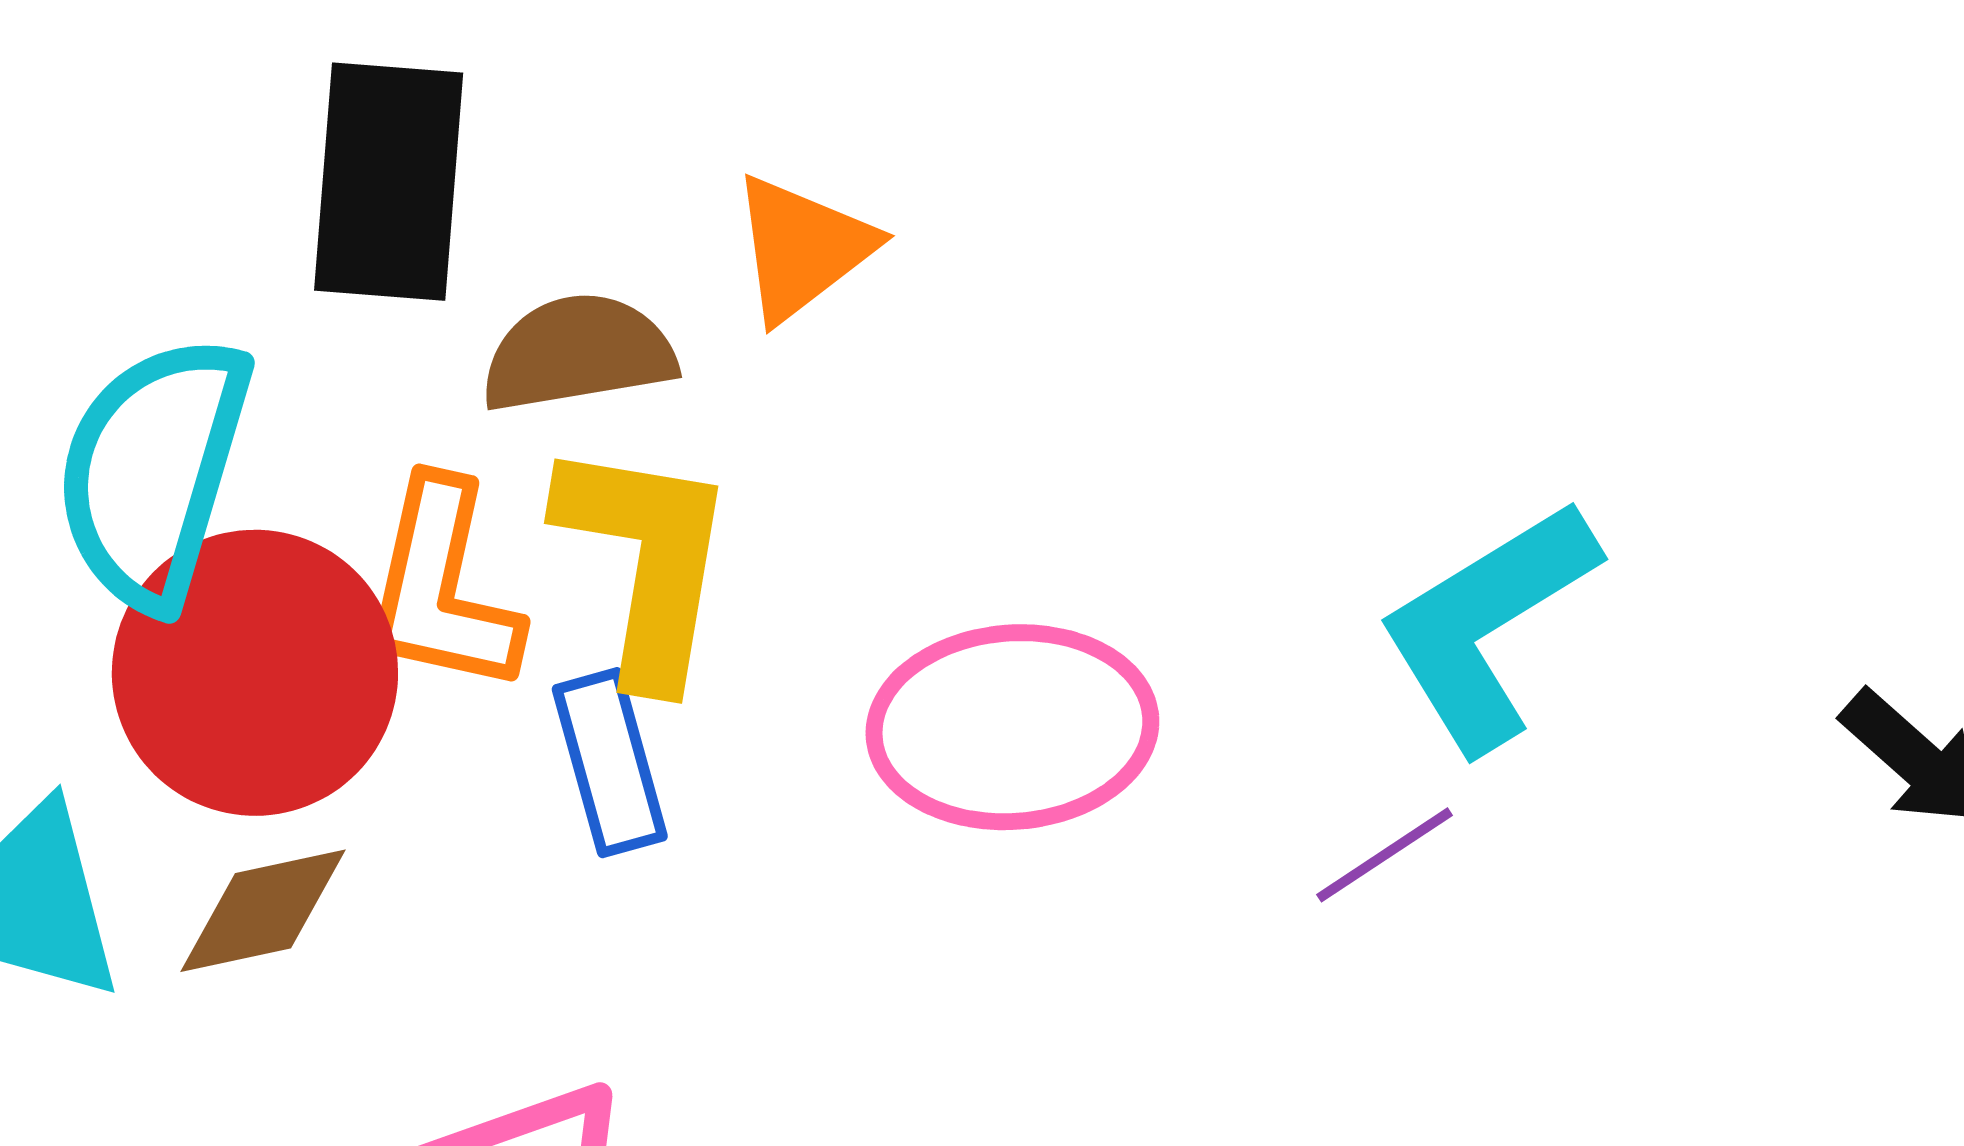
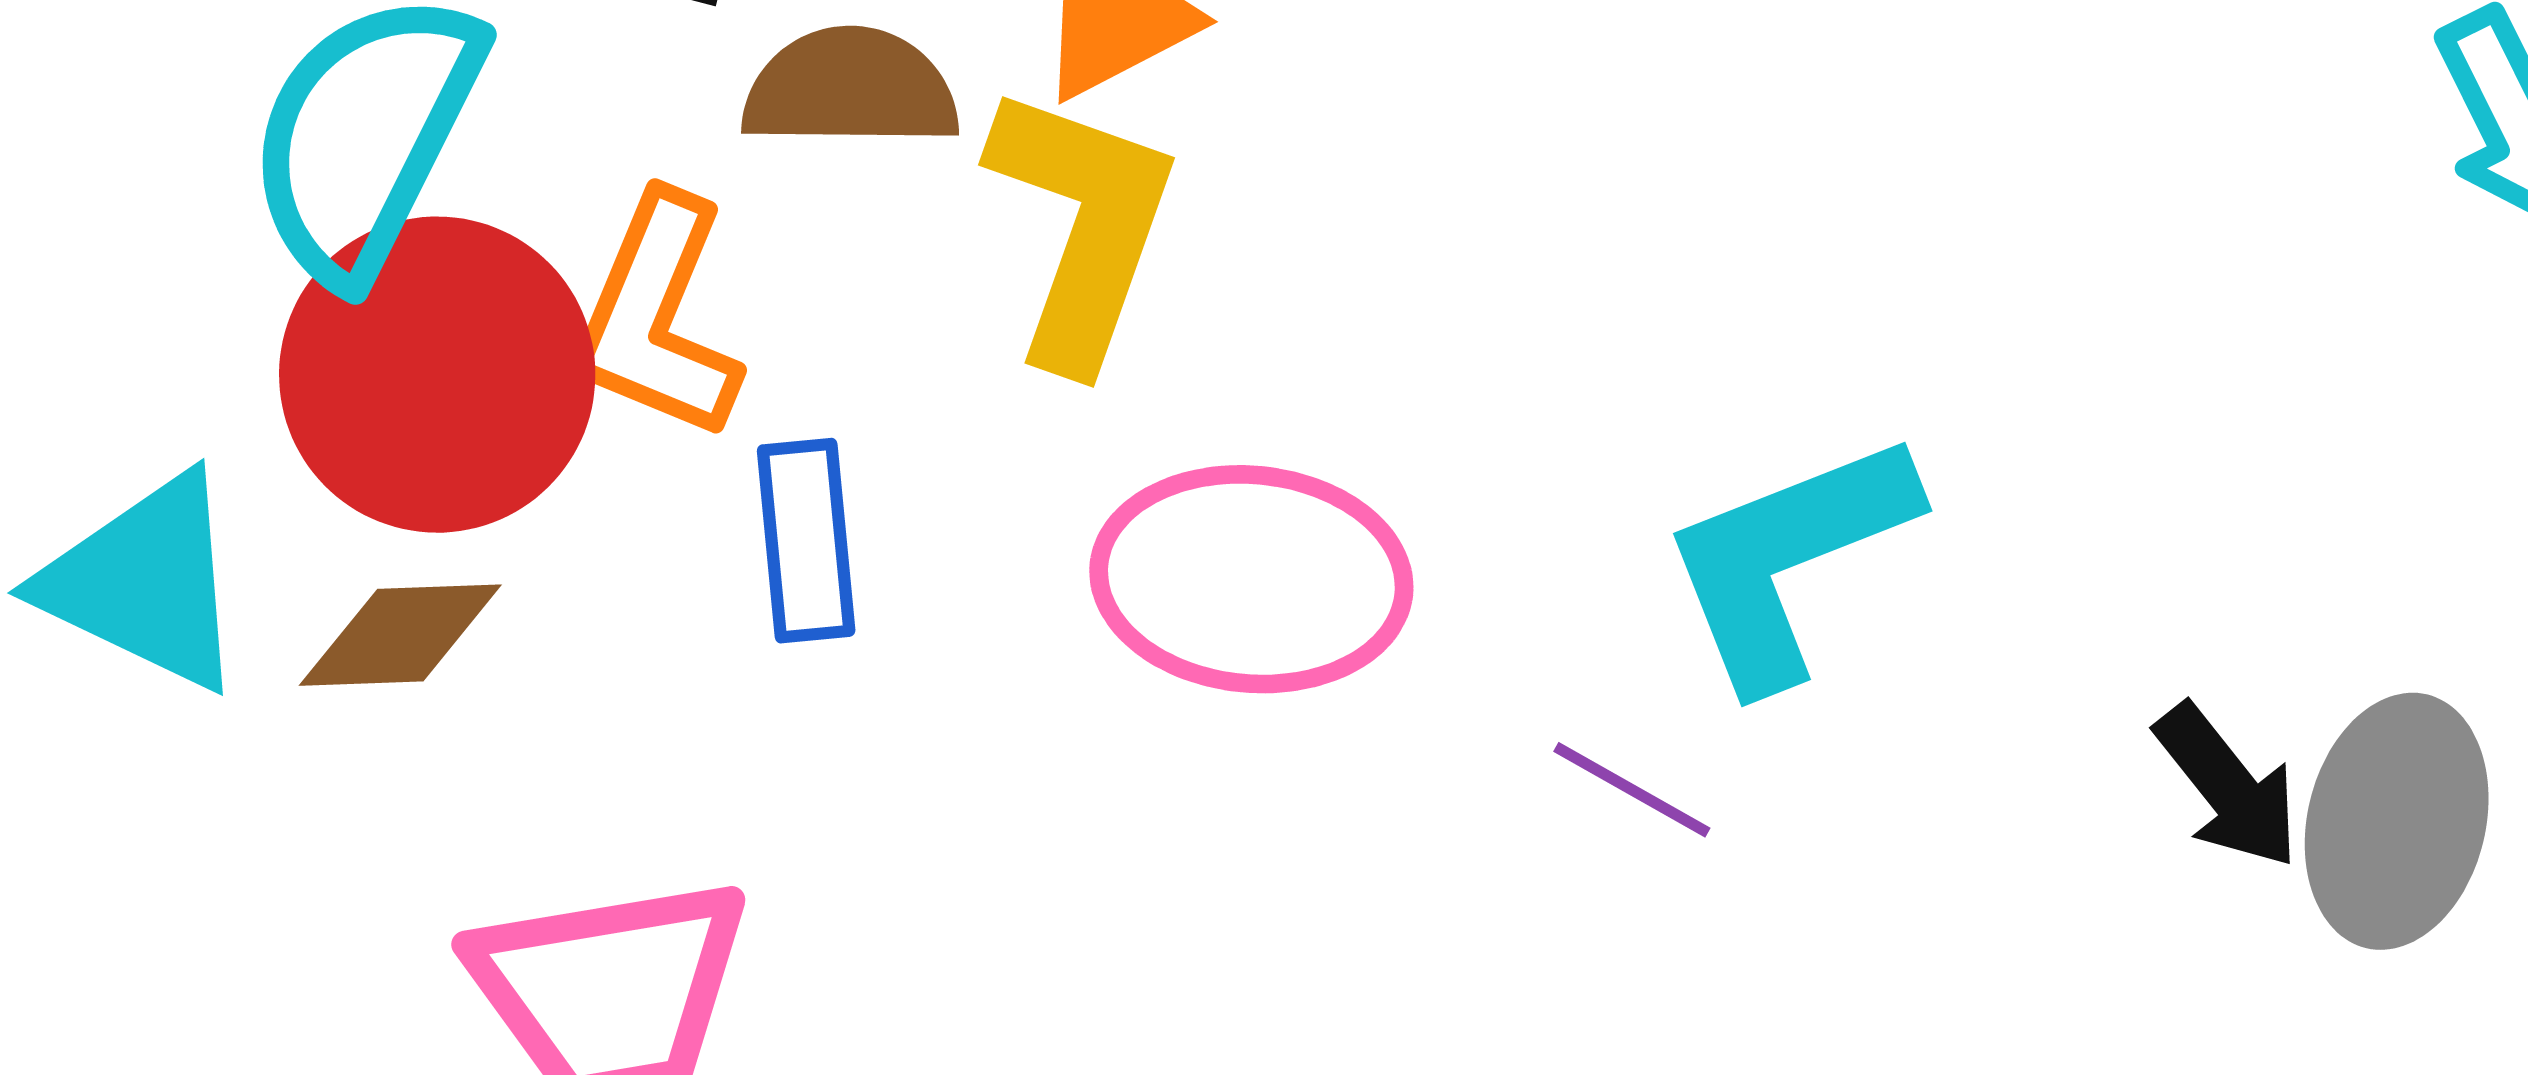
yellow L-shape: (646, 561) -> (1082, 226), moved
purple line: (1385, 855) -> (1632, 790), turned 53

